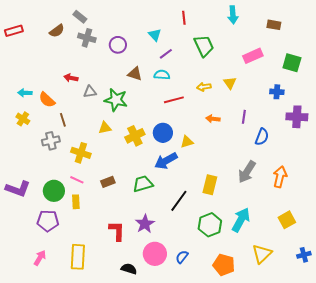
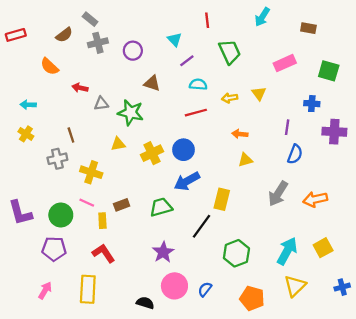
cyan arrow: (233, 15) -> (262, 17), turned 36
gray cross: (87, 38) -> (98, 43), turned -30
cyan semicircle: (162, 75) -> (198, 84), moved
orange semicircle: (47, 100) -> (50, 66), moved
purple line: (244, 117) -> (287, 127), moved
yellow triangle: (187, 142) -> (245, 160), moved
orange arrow: (280, 177) -> (315, 199), turned -115
yellow rectangle: (210, 185) -> (222, 199), moved
purple L-shape: (18, 189) -> (20, 213), turned 55
yellow rectangle: (76, 202) -> (102, 221), moved
cyan arrow: (241, 220) -> (287, 251), moved
red L-shape: (117, 231) -> (104, 253), moved, turned -35

